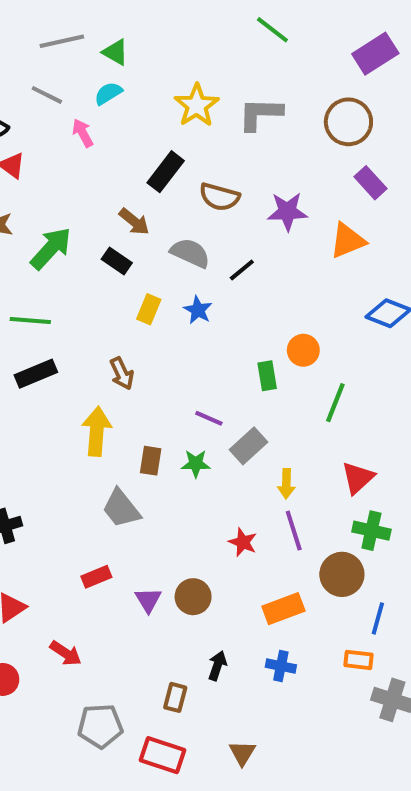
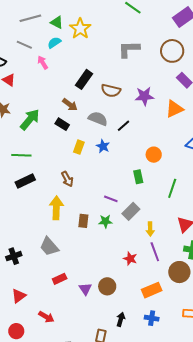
yellow star: (197, 105) -> (80, 29), moved
orange circle: (303, 350) -> (154, 155), moved
gray trapezoid: (121, 509) -> (49, 246), moved

